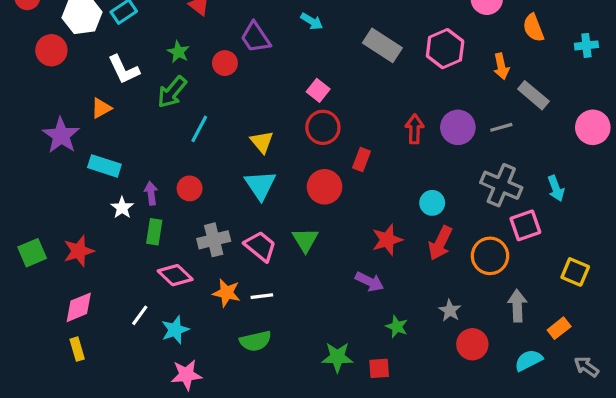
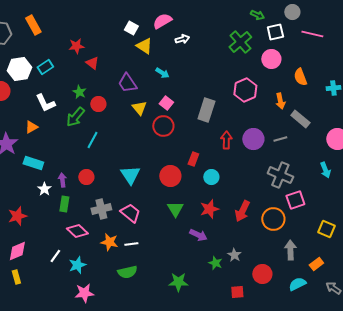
gray rectangle: (382, 45) -> (206, 110), moved, turned 75
red circle: (225, 63) -> (98, 104), moved
pink square: (318, 90) -> (166, 103), moved
red circle: (323, 127) -> (163, 126), moved
yellow triangle: (262, 142) -> (139, 108), moved
cyan arrow: (556, 188) -> (325, 170), moved
cyan circle: (432, 203) -> (211, 177), moved
green triangle: (305, 240) -> (175, 209), moved
gray star: (450, 310) -> (234, 255), moved
red square: (379, 368) -> (237, 292), moved

